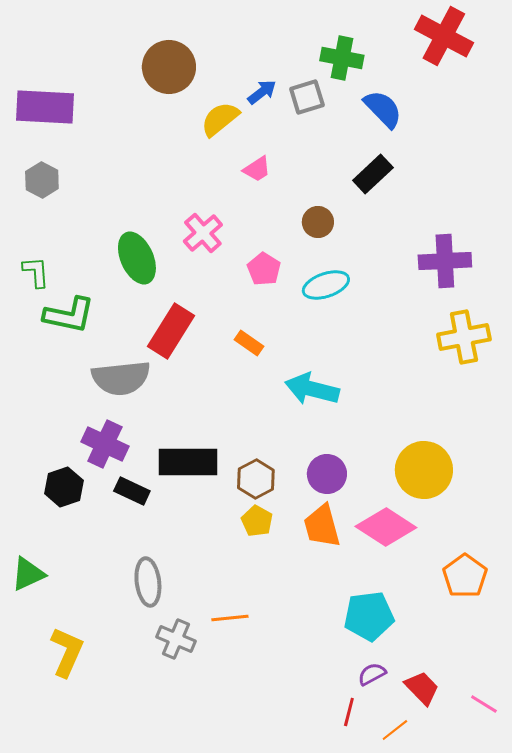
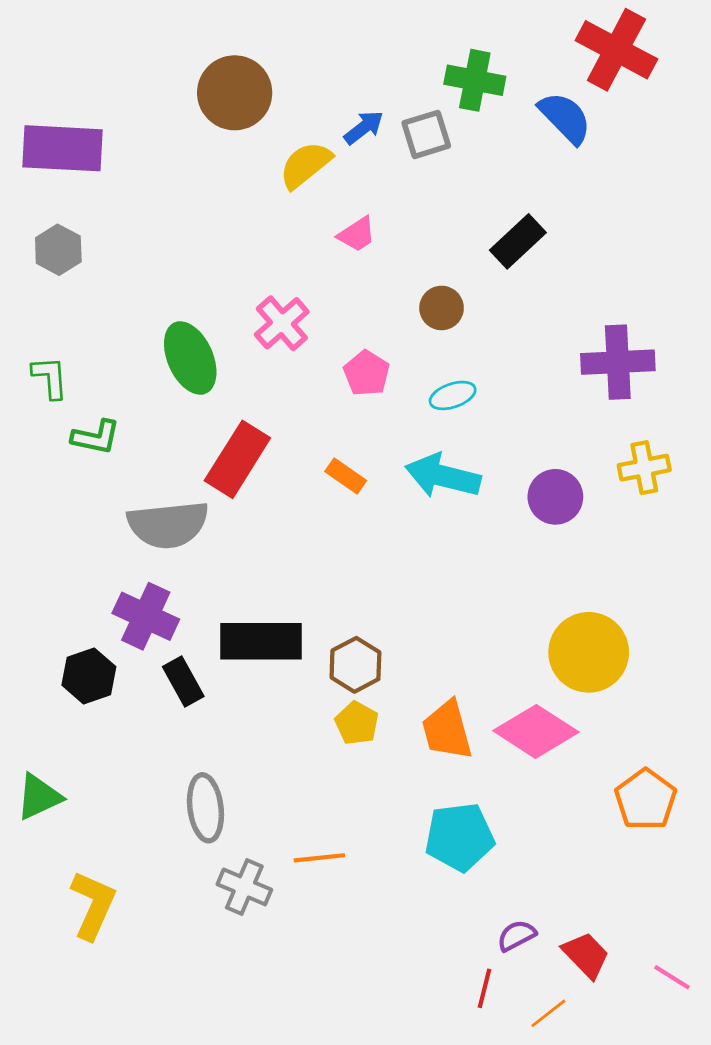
blue semicircle: (383, 109) -> (565, 118), moved
cyan ellipse: (326, 285) -> (453, 395), size x0.7
green L-shape: (69, 315) -> (96, 437), size x0.7
yellow cross: (464, 337) -> (644, 468), size x0.7
cyan arrow: (312, 389) -> (443, 476), moved
purple circle: (327, 474) -> (555, 497), moved
black rectangle: (132, 491) -> (183, 681), turned 36
cyan pentagon: (369, 616) -> (460, 837), moved

